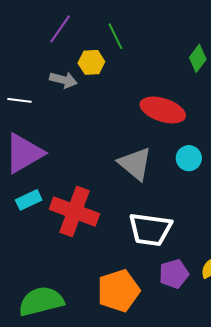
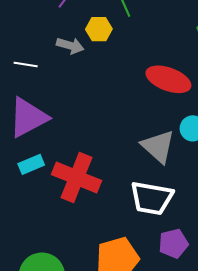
gray triangle: (135, 164) -> (158, 146), moved

